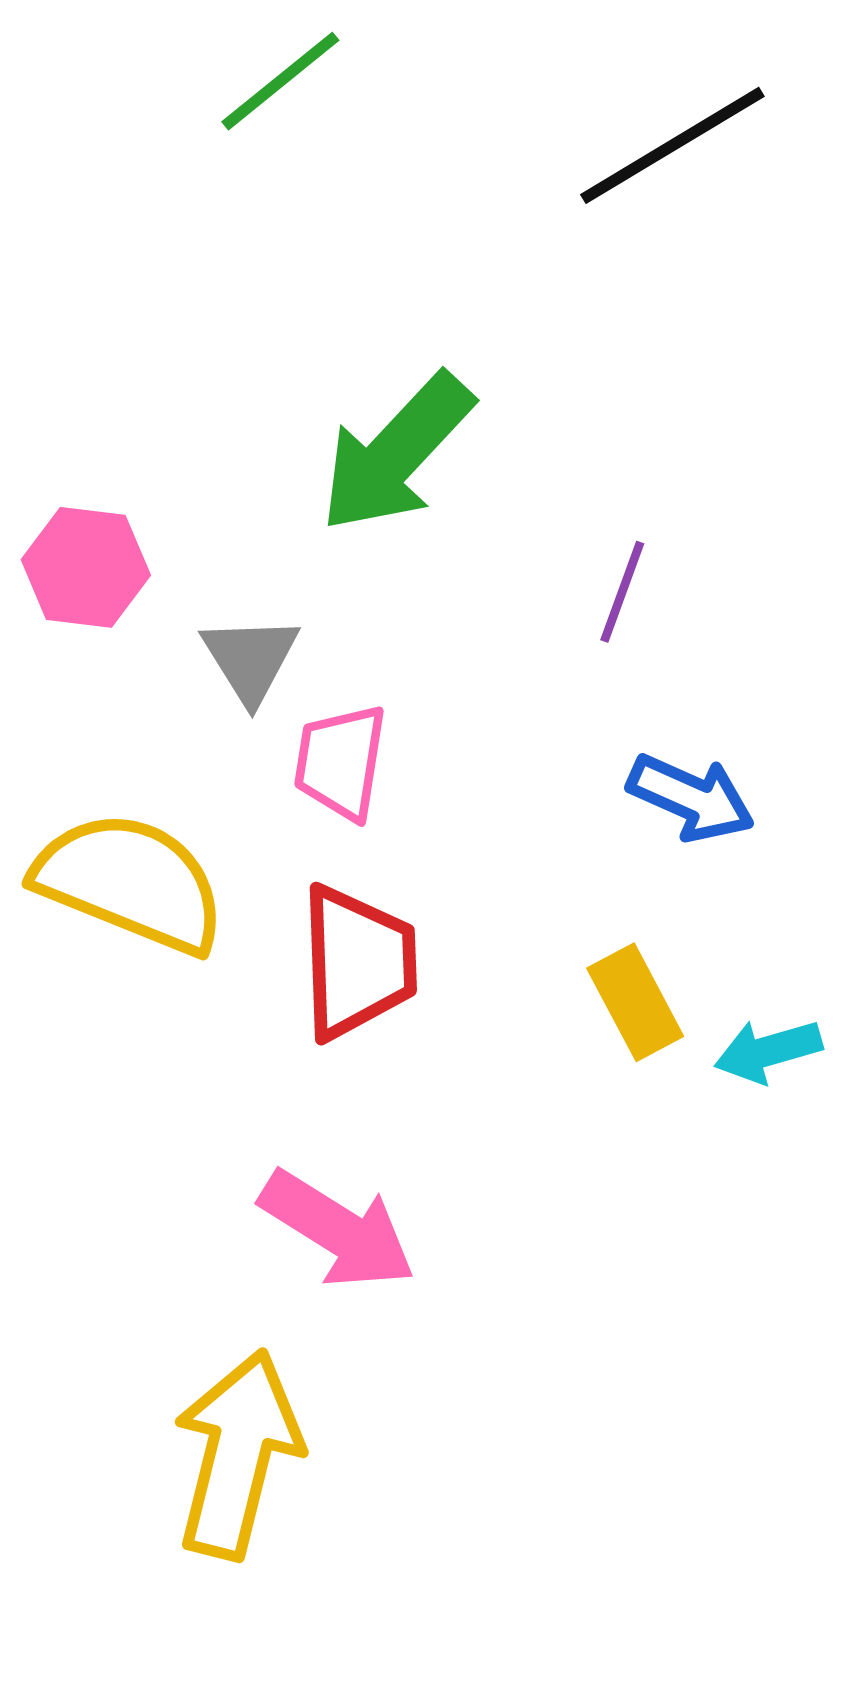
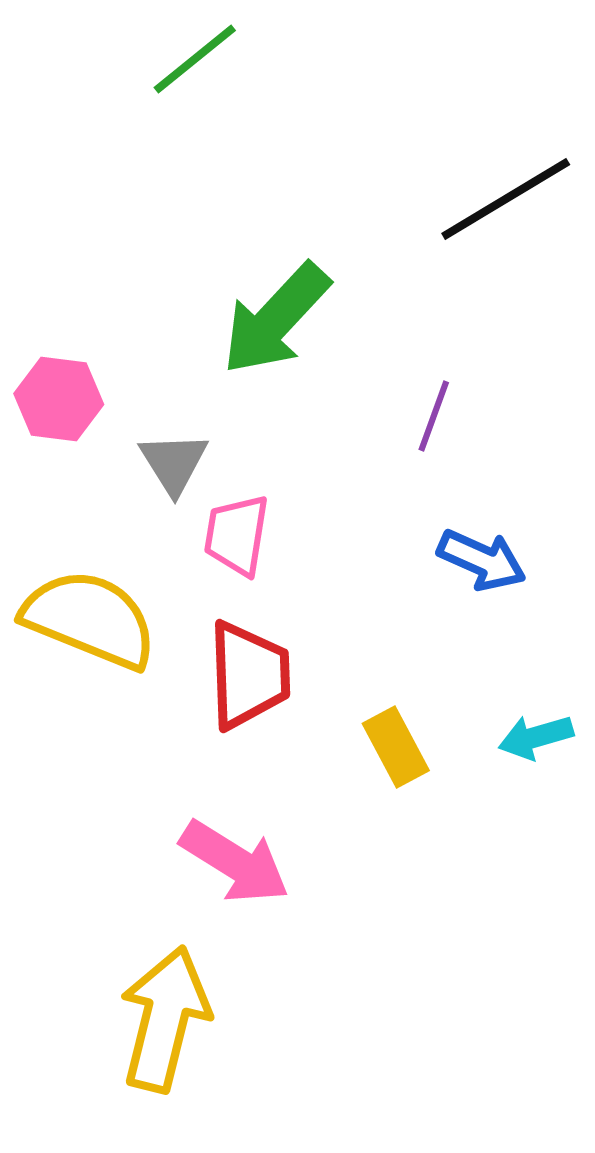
black line: (672, 145) -> (506, 199), moved
yellow rectangle: (635, 1002) -> (396, 747), moved

